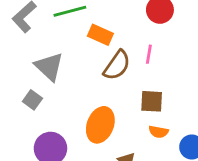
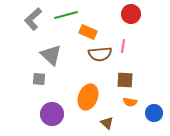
brown semicircle: (117, 65) -> (100, 54), turned 50
gray square: (32, 100) -> (39, 79), turned -32

